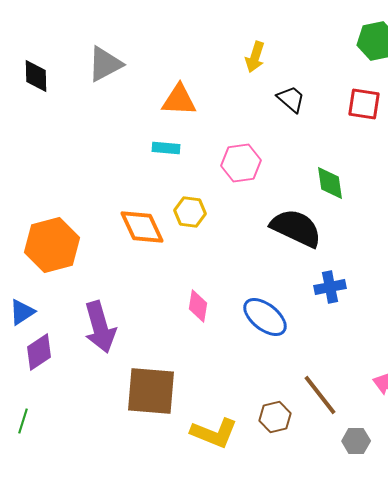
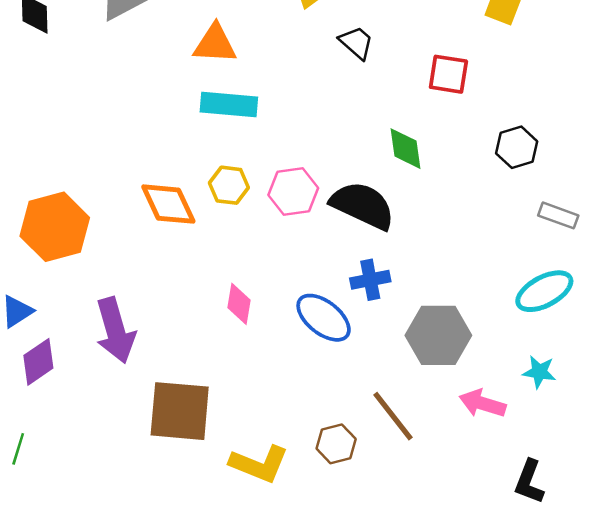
red square: (364, 104) -> (448, 74), moved
cyan rectangle: (166, 148) -> (229, 104), moved, size x1.6
pink hexagon: (241, 163) -> (293, 191), moved
blue cross: (330, 287) -> (370, 280), moved
gray hexagon: (356, 441) -> (438, 335), moved, size x1.8

